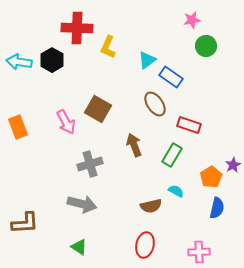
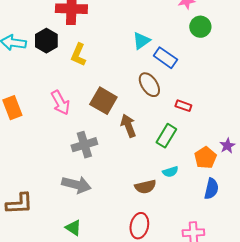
yellow L-shape: (108, 47) -> (78, 55), moved
brown square: (98, 109) -> (103, 101), moved
red rectangle: (189, 125) -> (183, 106), size x0.7
cyan semicircle: (176, 191) -> (170, 172), turned 133

